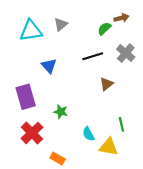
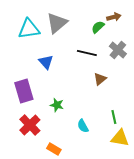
gray triangle: (61, 24) -> (57, 23), size x1.6
black line: (93, 56) -> (87, 53), turned 30
yellow triangle: (109, 147) -> (120, 138), moved

